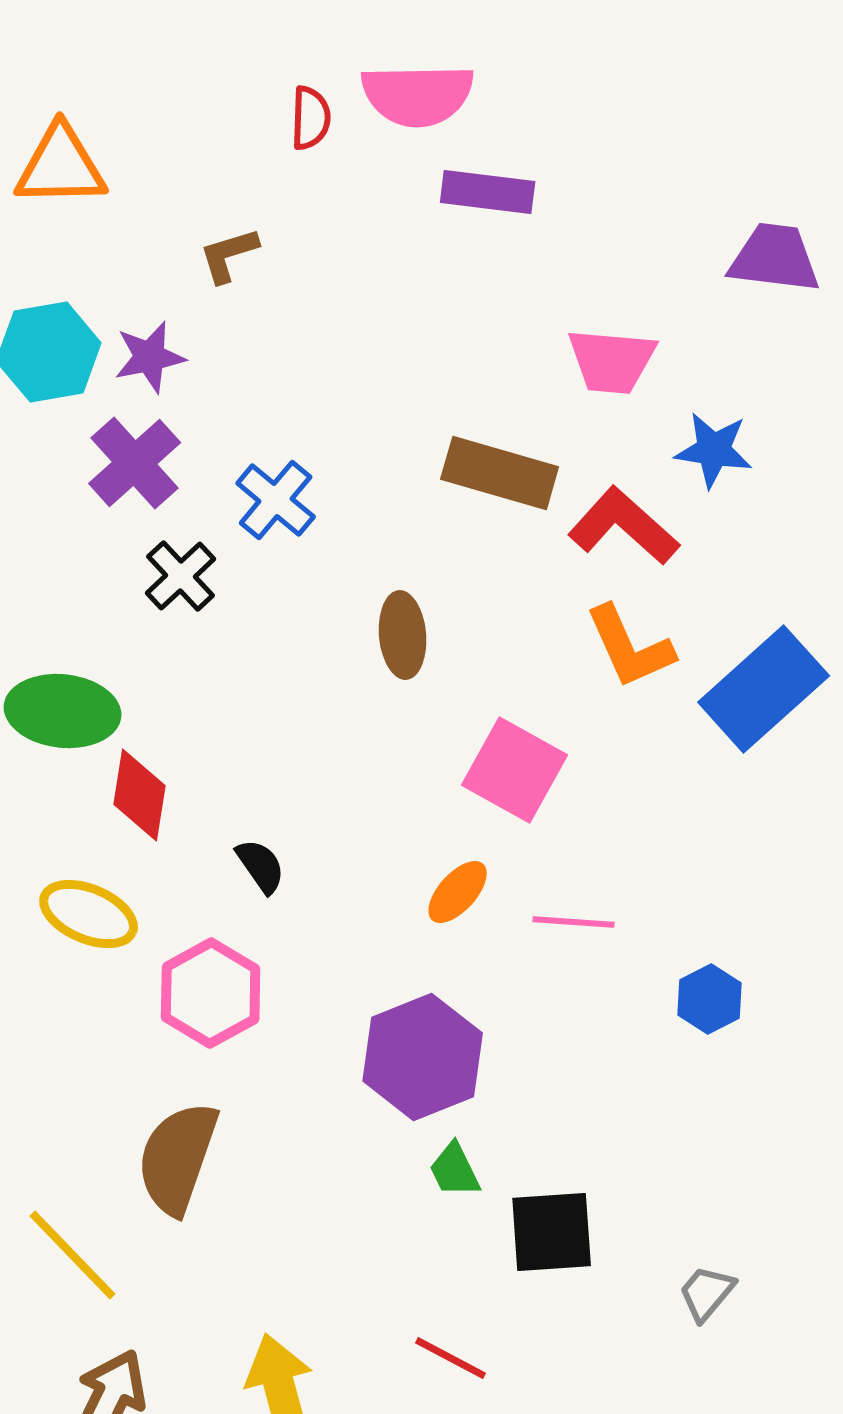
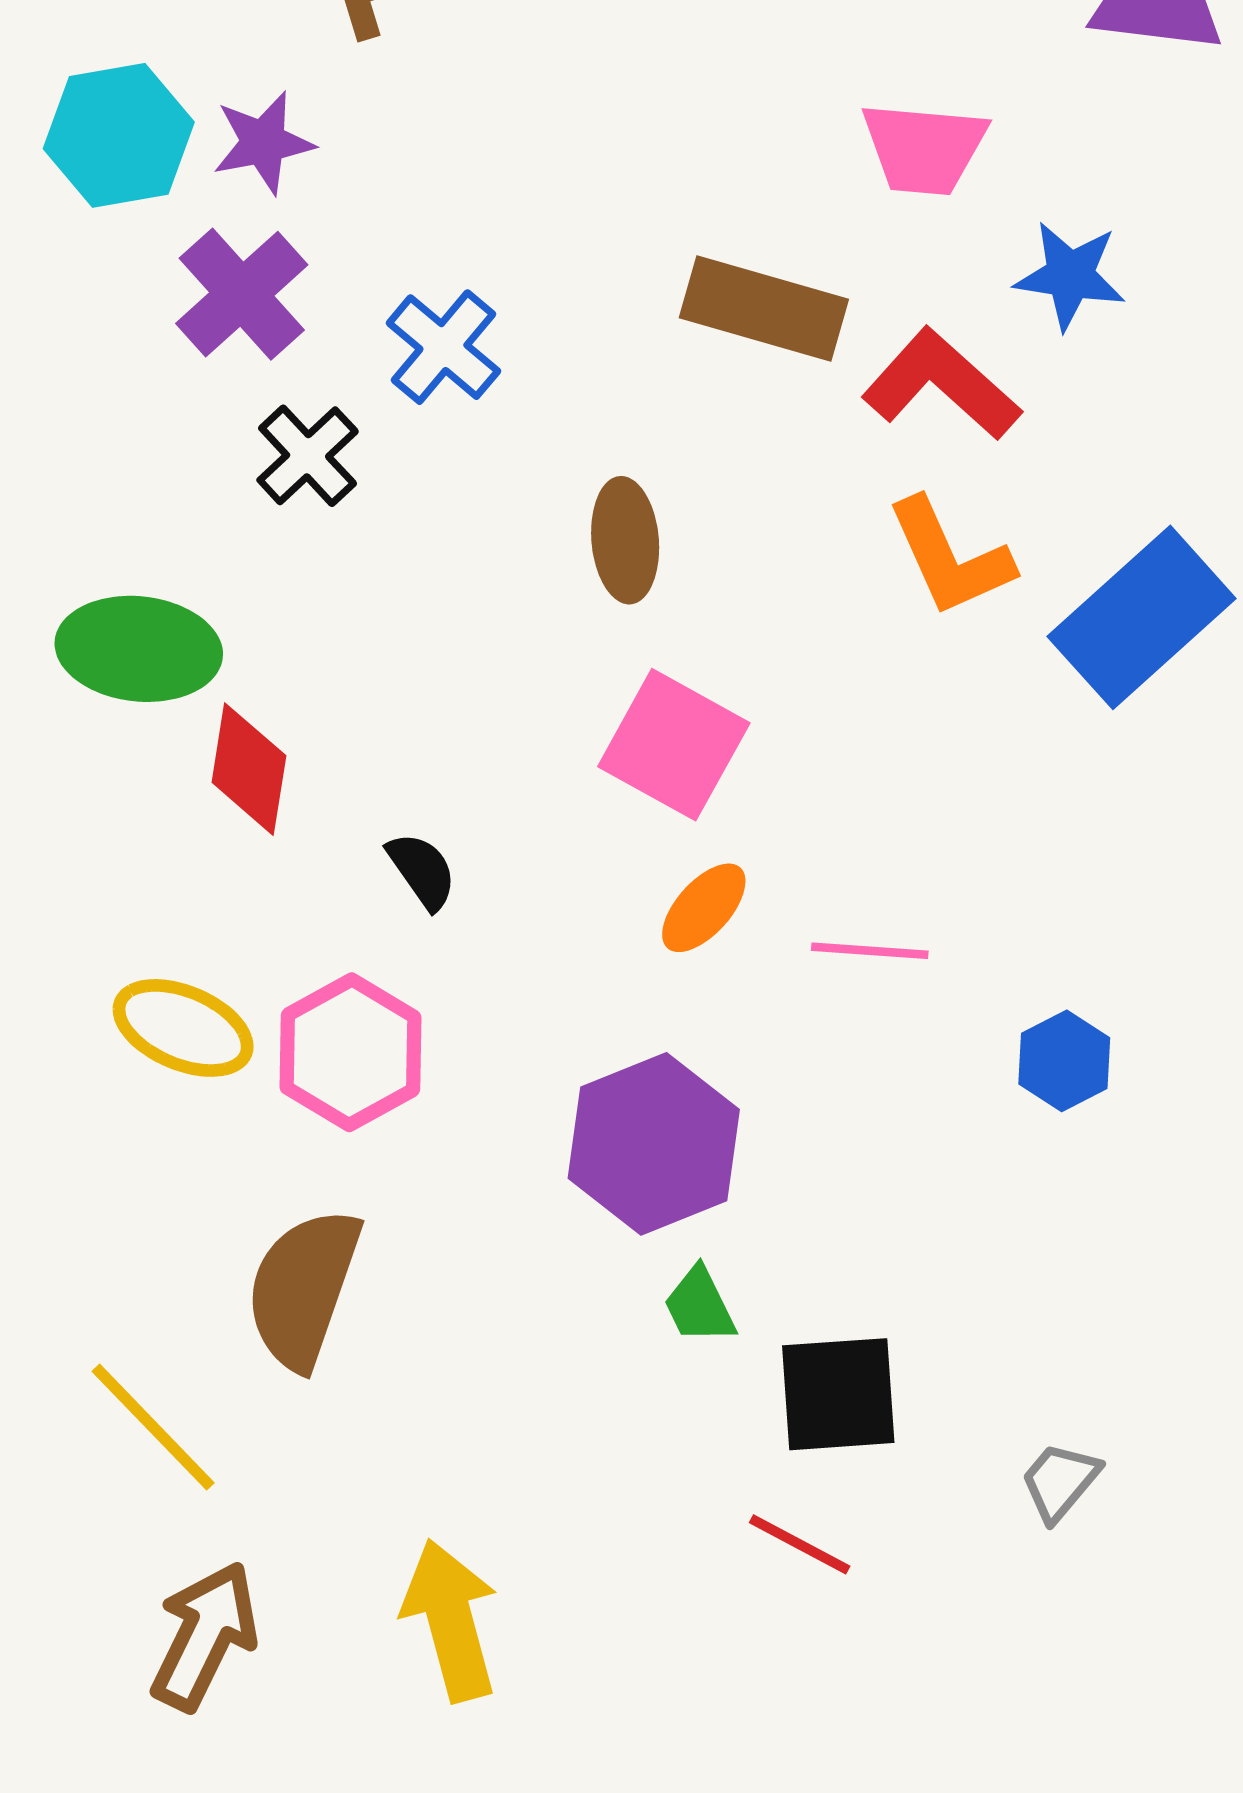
pink square: (515, 770) -> (674, 745), moved
yellow ellipse: (89, 914) -> (183, 1028), moved
red line: (451, 1358) -> (800, 1544), moved

